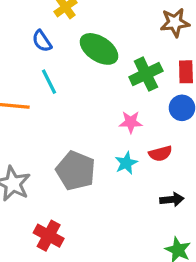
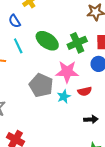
green ellipse: (99, 49) -> (47, 41), moved
pink star: (131, 122) -> (67, 72), size x1.6
gray pentagon: (76, 171) -> (41, 85), moved

